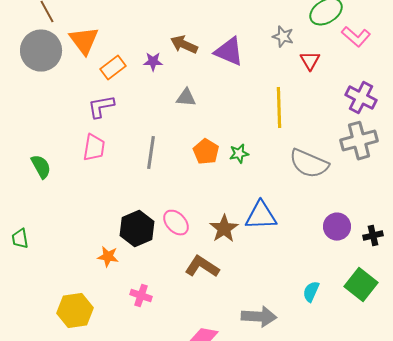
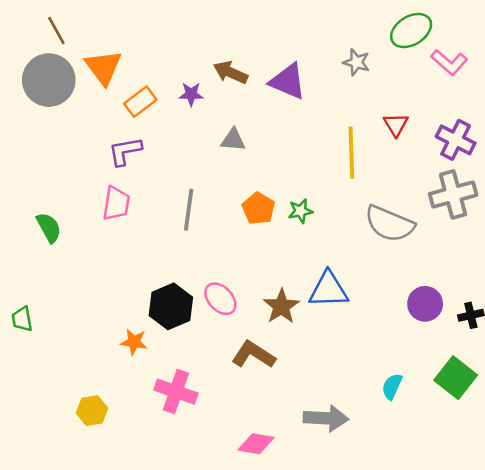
red triangle: (310, 61) -> (396, 125), moved
pink cross: (141, 296) -> (176, 392), size x1.5
yellow hexagon: (75, 311) -> (92, 411), size x0.7

